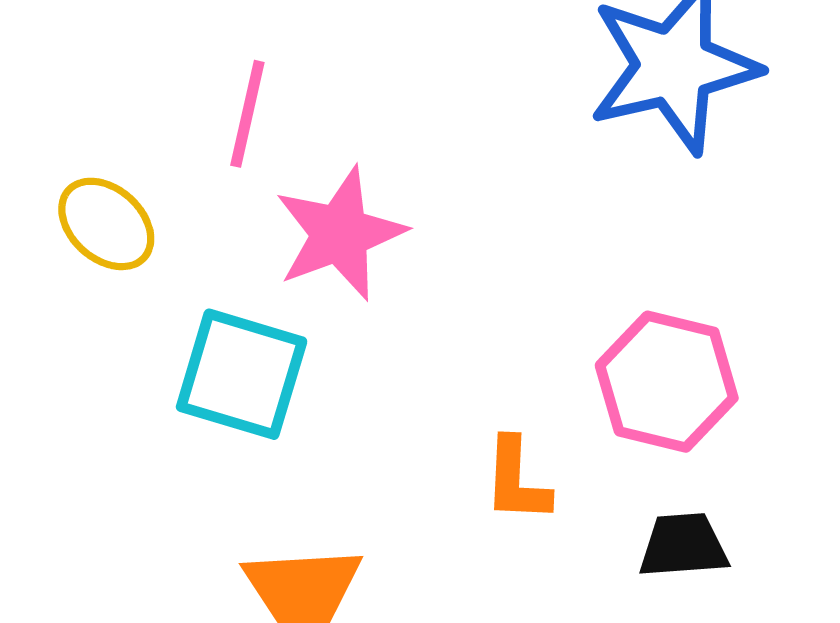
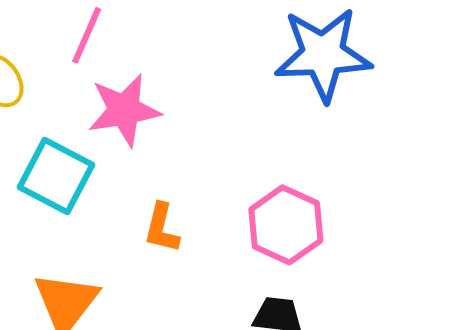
orange L-shape: (517, 480) -> (162, 228), moved

